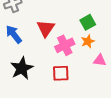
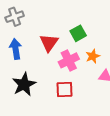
green square: (88, 22) -> (78, 33), moved
blue arrow: (14, 34) -> (16, 49), turned 30

